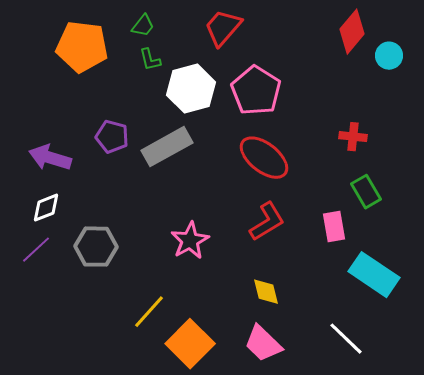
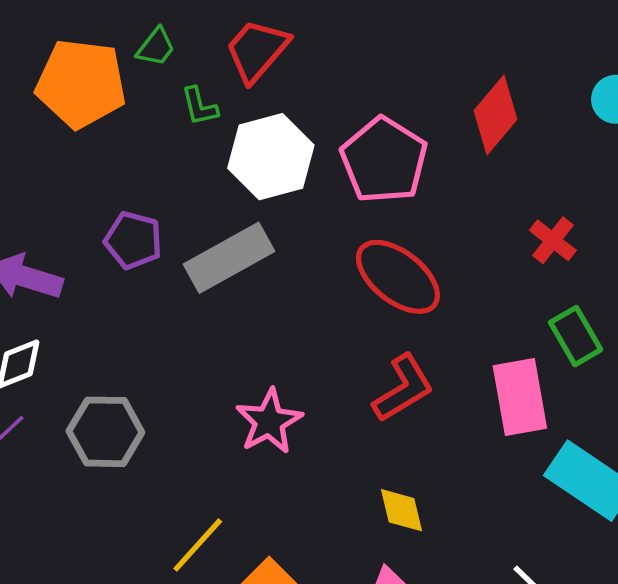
green trapezoid: (143, 26) -> (156, 47), moved
red trapezoid: (223, 28) -> (257, 50), moved
red diamond: (352, 32) -> (495, 115), moved
red cross: (353, 137) -> (553, 240), turned 32
pink rectangle: (334, 227) -> (520, 397), size x1.4

